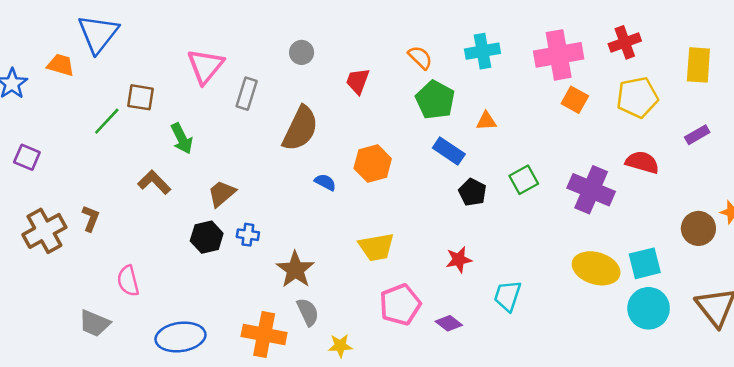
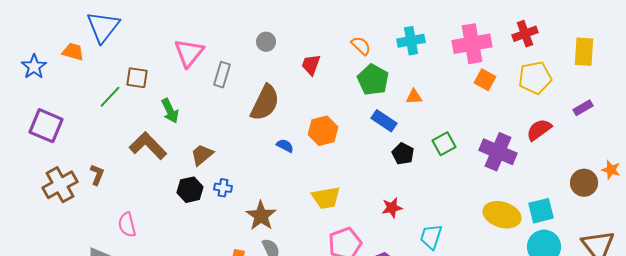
purple square: (27, 157) -> (46, 126), size x1.6
red semicircle: (642, 162) -> (539, 130), turned -52
brown L-shape: (154, 182) -> (148, 146), size x1.4

